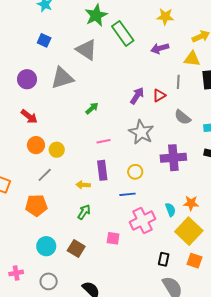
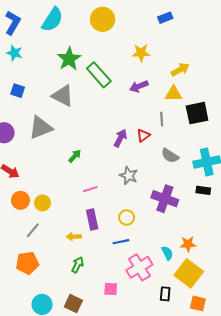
gray star: (141, 132) -> (129, 176), size x0.7
purple cross: (173, 158) -> (165, 199), turned 30
black rectangle: (164, 259) -> (165, 294), moved

